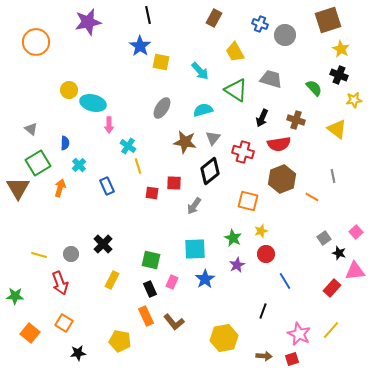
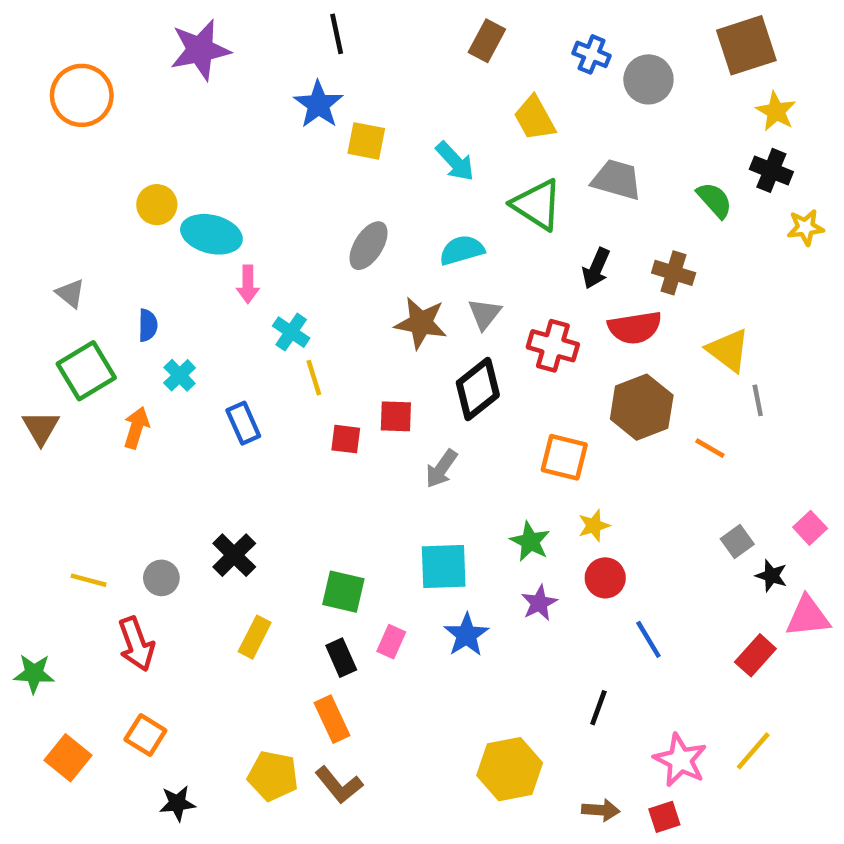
yellow triangle: (337, 129) -> (728, 350), moved
brown triangle: (18, 188) -> (41, 428), size x0.7
brown L-shape: (174, 322) -> (339, 785), moved

